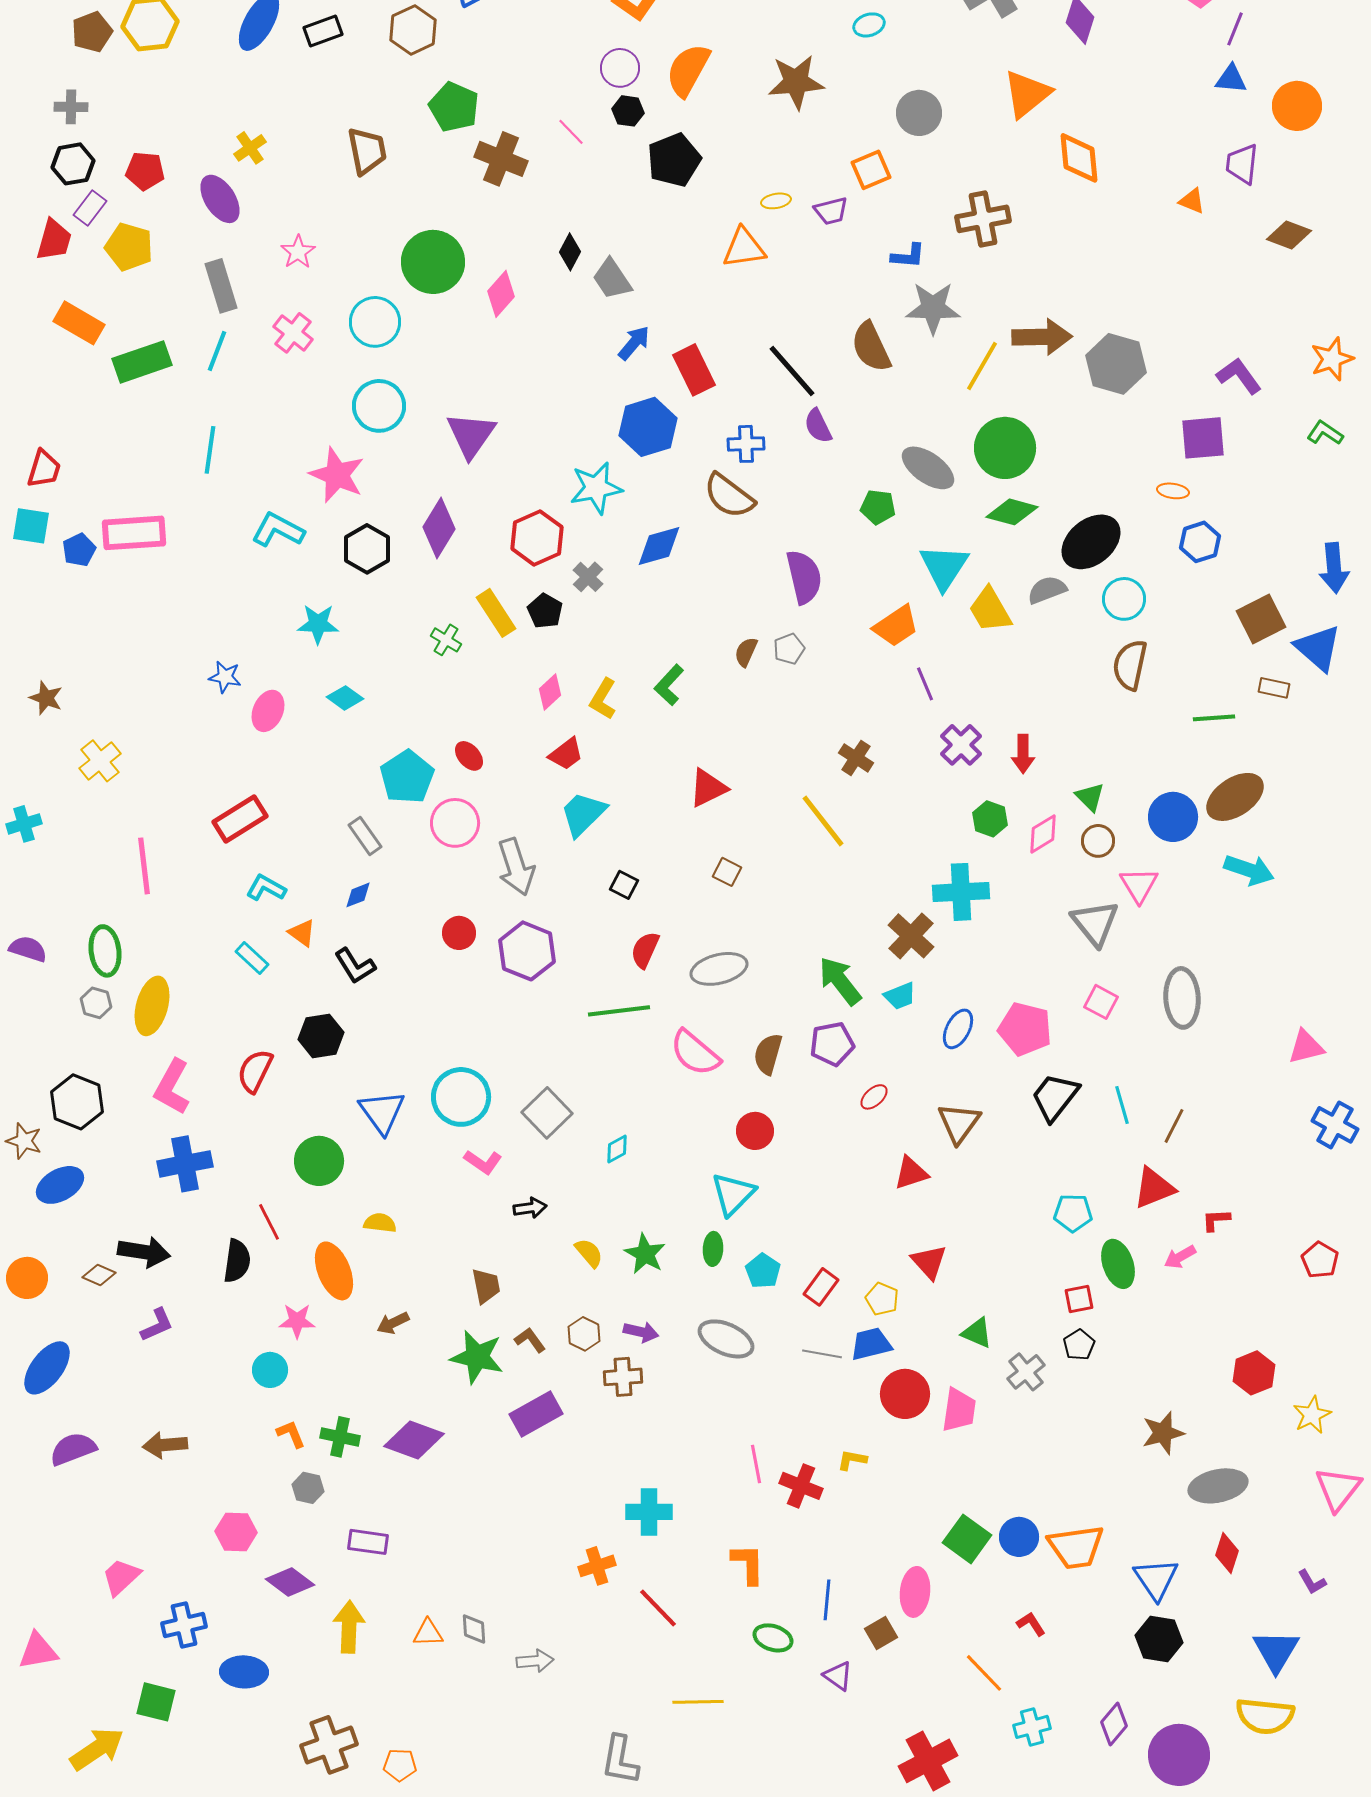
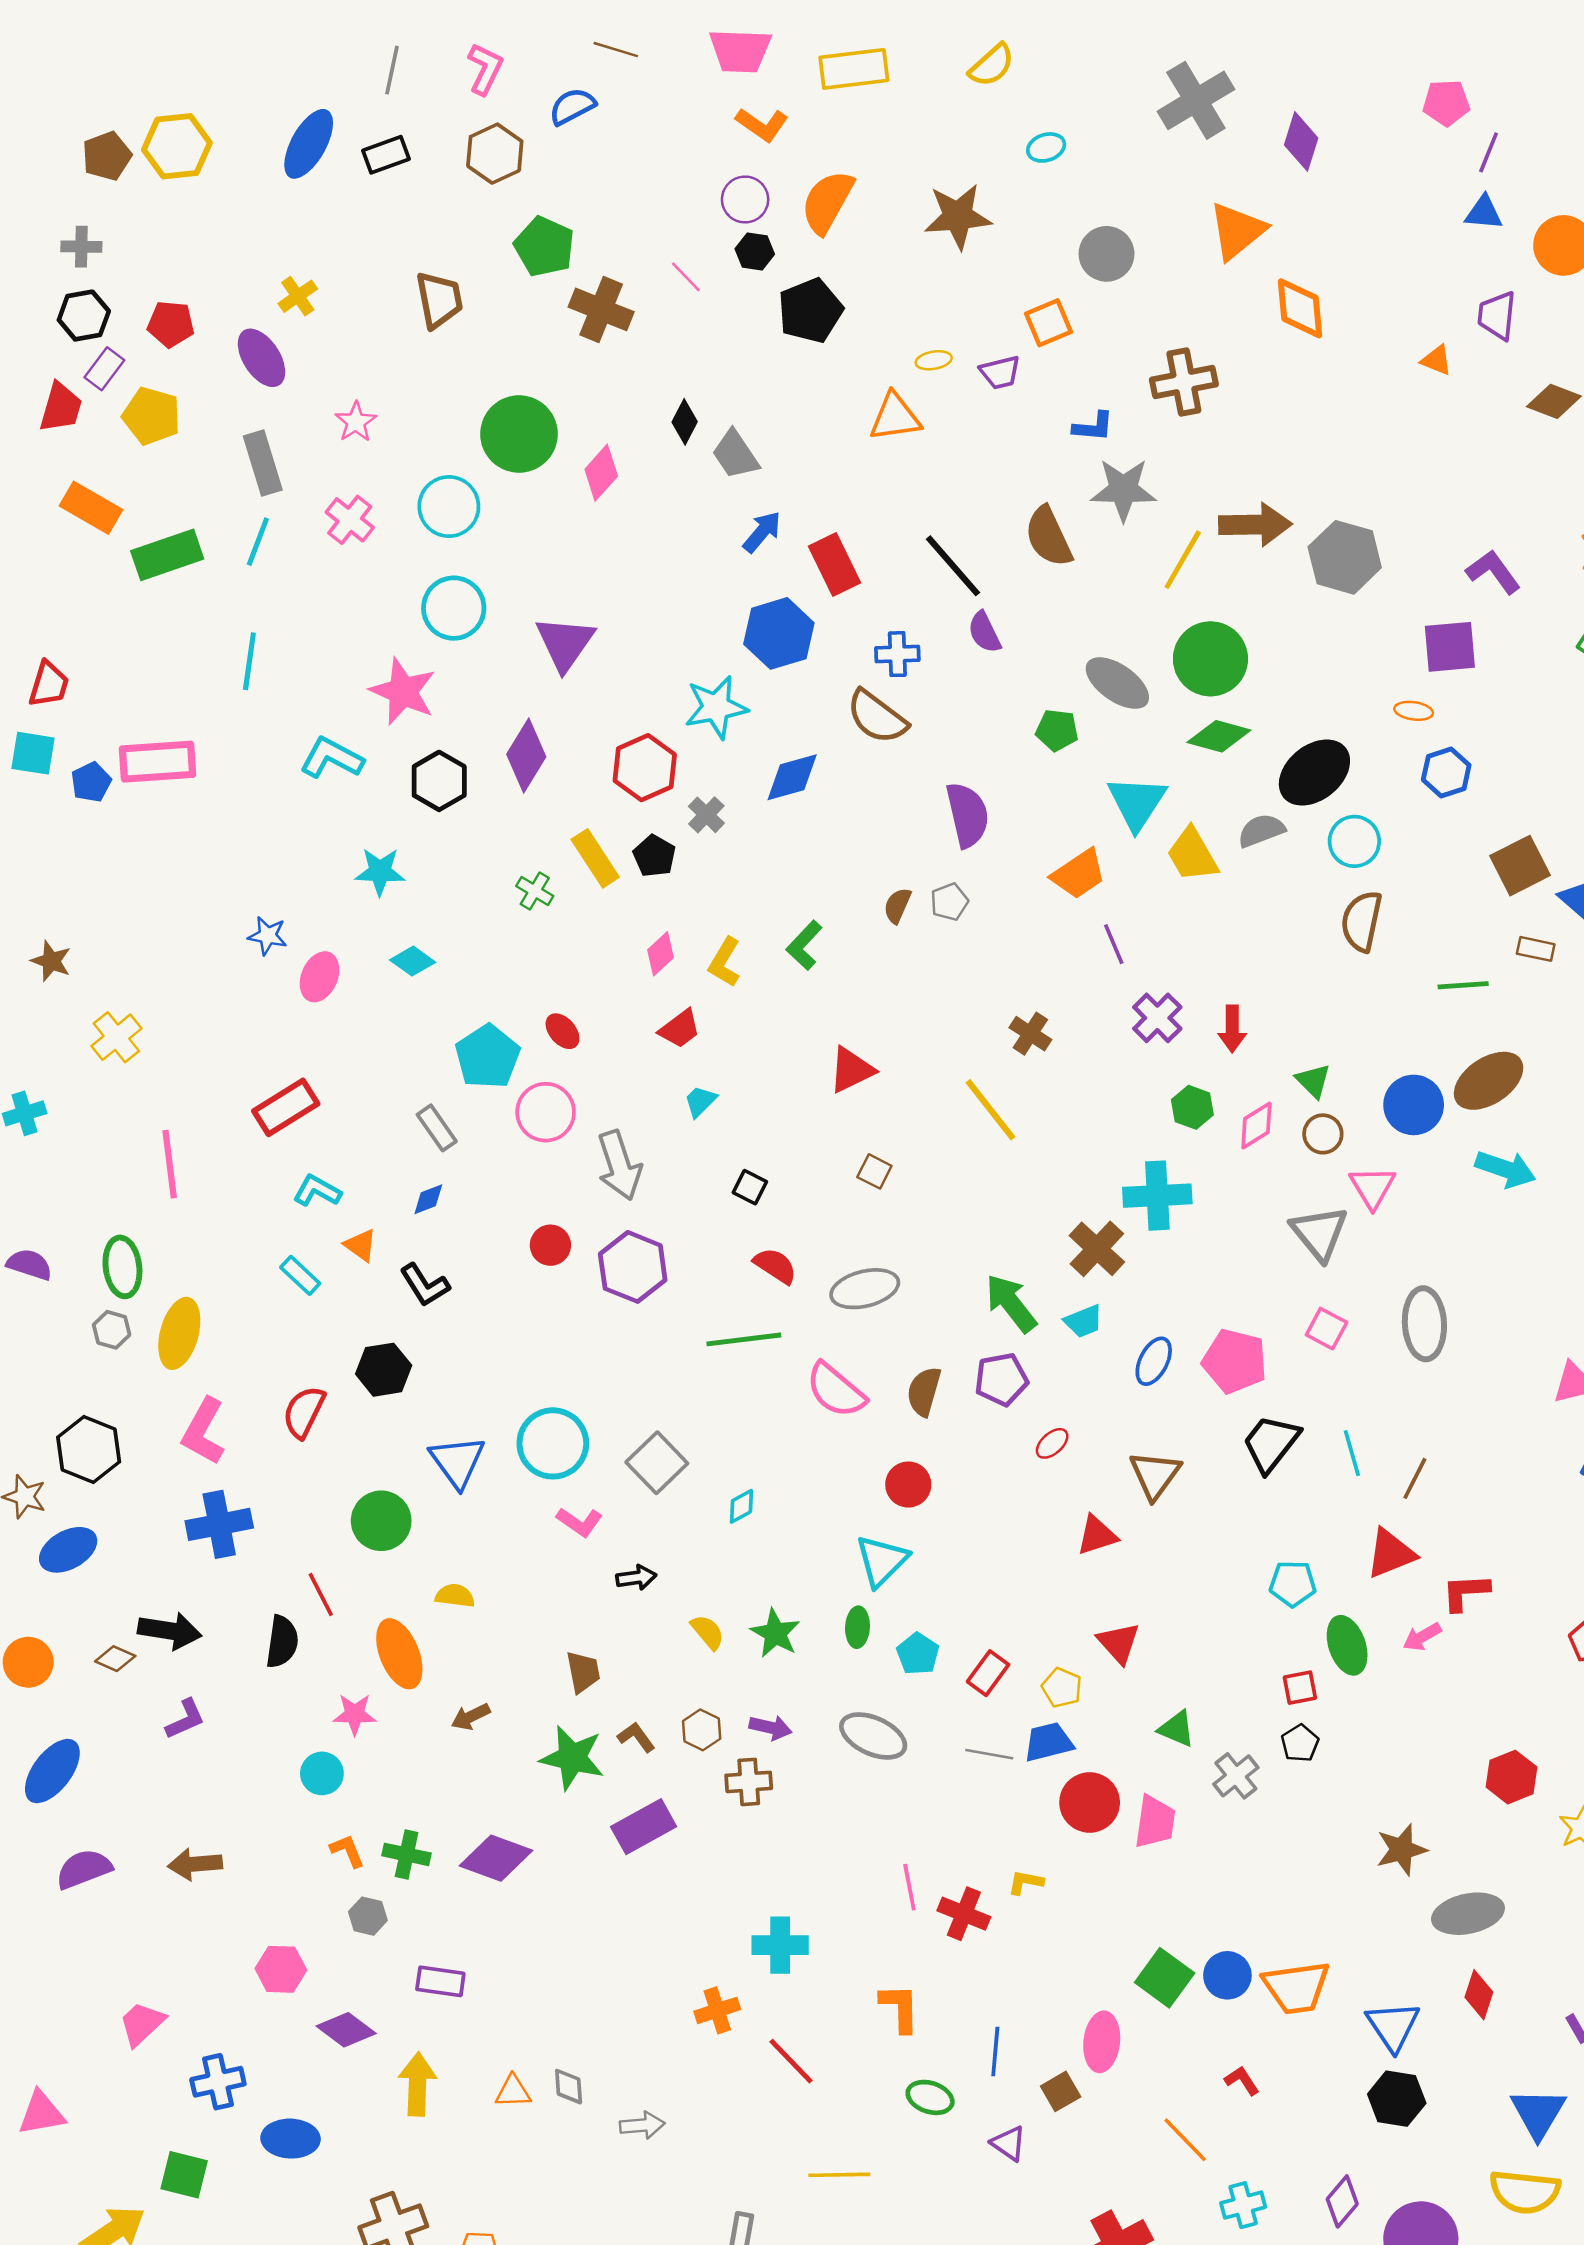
cyan trapezoid: (583, 814) -> (700, 1101), size x0.6
red semicircle: (645, 950) -> (775, 1266), turned 99
red L-shape: (1216, 1220) -> (1466, 1592), size x1.4

